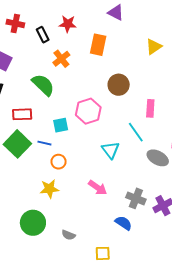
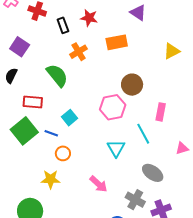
orange rectangle: (98, 45) -> (117, 42), turned 60
pink hexagon: (88, 111) -> (113, 107), moved
cyan square: (61, 125) -> (70, 118), turned -35
gray ellipse: (158, 158) -> (153, 173), moved

